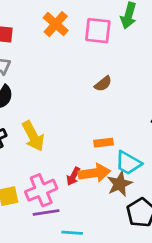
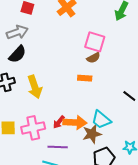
pink square: (98, 31) -> (95, 42), moved
orange rectangle: (103, 143) -> (85, 78), moved
purple line: (46, 213) -> (58, 147), moved

